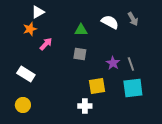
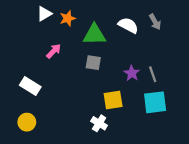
orange star: (30, 29) -> (68, 18), moved
green triangle: (81, 30) -> (94, 35), size x1.5
white cross: (85, 106) -> (99, 123), turned 32

